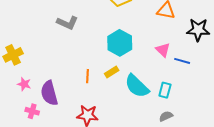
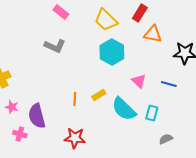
cyan hexagon: (120, 43) -> (112, 52), moved
pink triangle: (163, 50) -> (139, 81), moved
gray semicircle: (166, 116) -> (166, 139), moved

